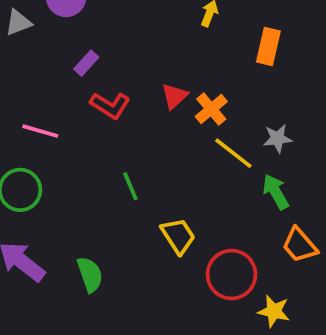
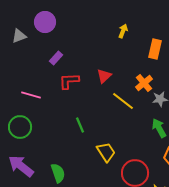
red L-shape: (110, 105) -> (69, 81), turned 145
orange cross: (211, 109) -> (144, 83), moved
yellow line: (233, 153) -> (123, 101), moved

